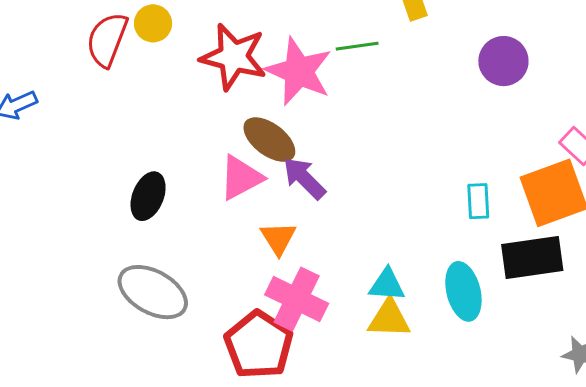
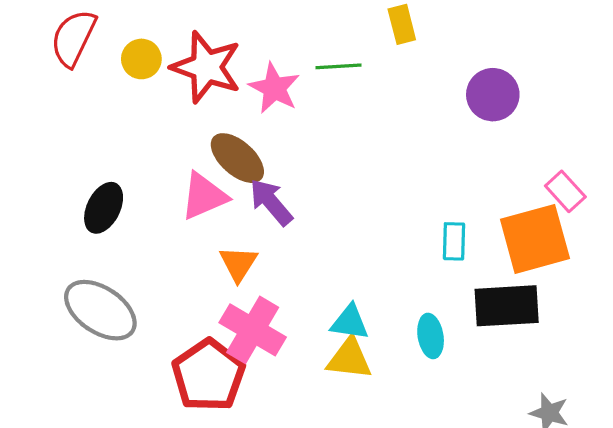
yellow circle: (153, 23) -> (141, 59), moved
pink star: (299, 71) -> (274, 88), size x0.7
cyan ellipse: (463, 291) -> (431, 336), size x0.7

